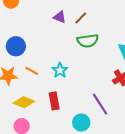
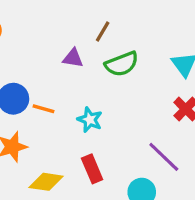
purple triangle: (60, 17) -> (73, 58), moved
orange line: (32, 71) -> (43, 109), moved

